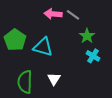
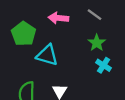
gray line: (73, 15) -> (94, 15), moved
green pentagon: (15, 40) -> (24, 34), moved

